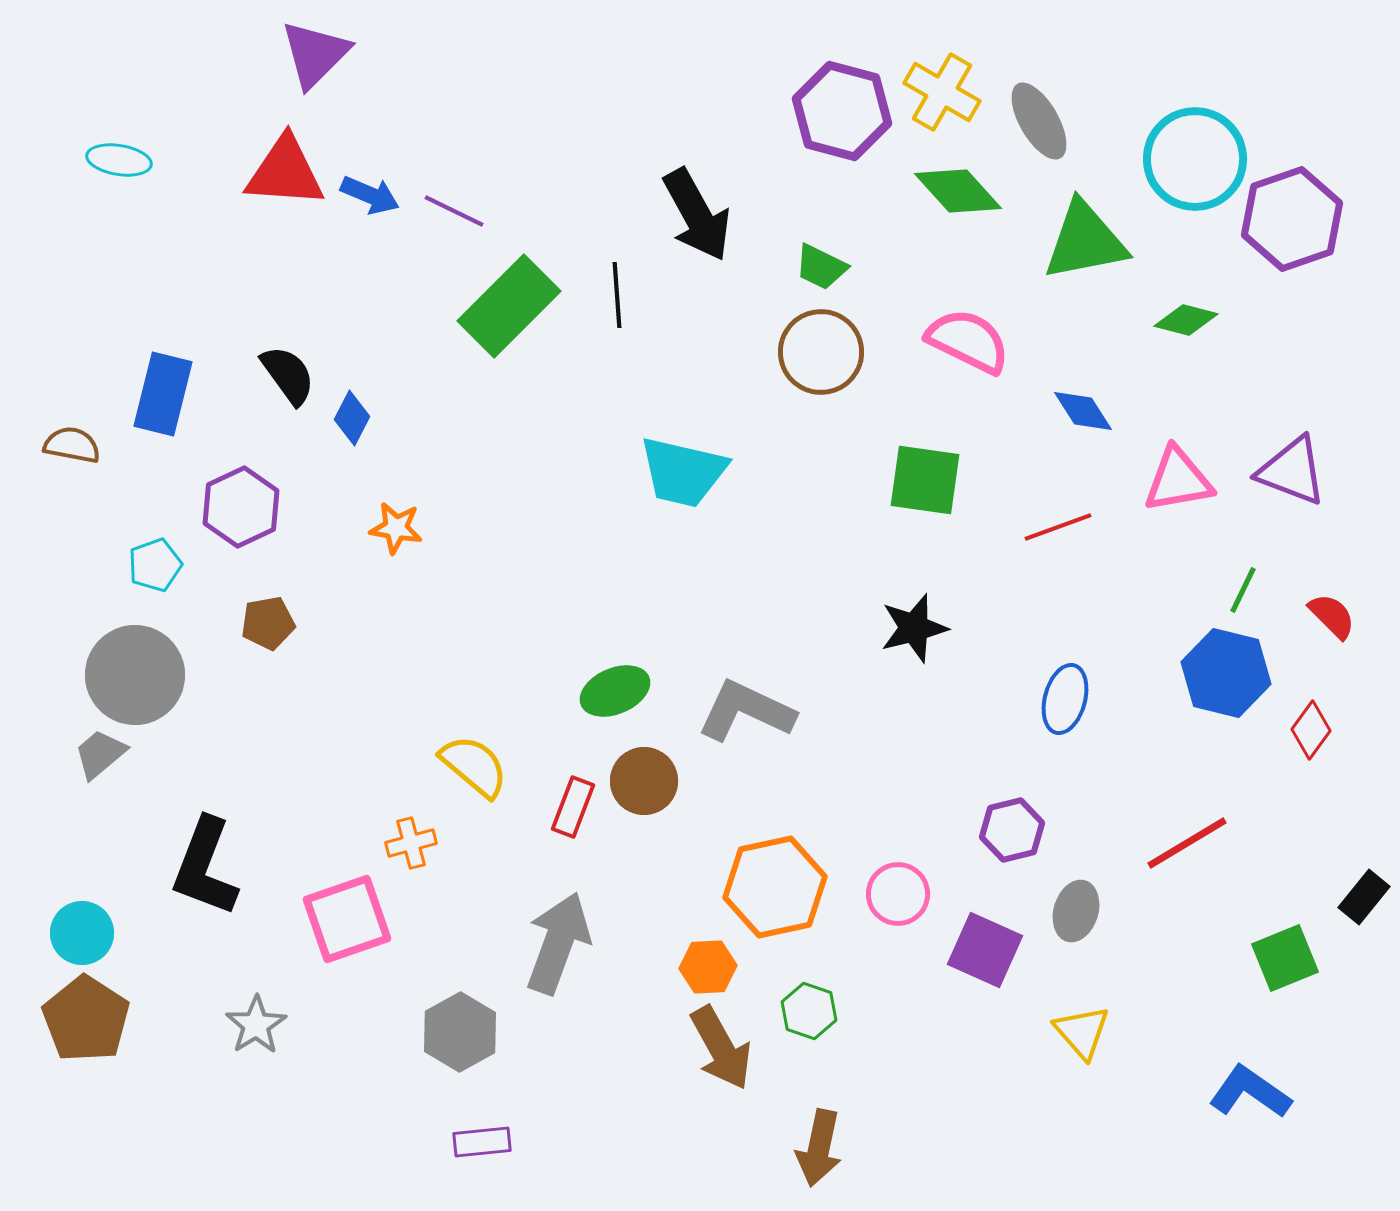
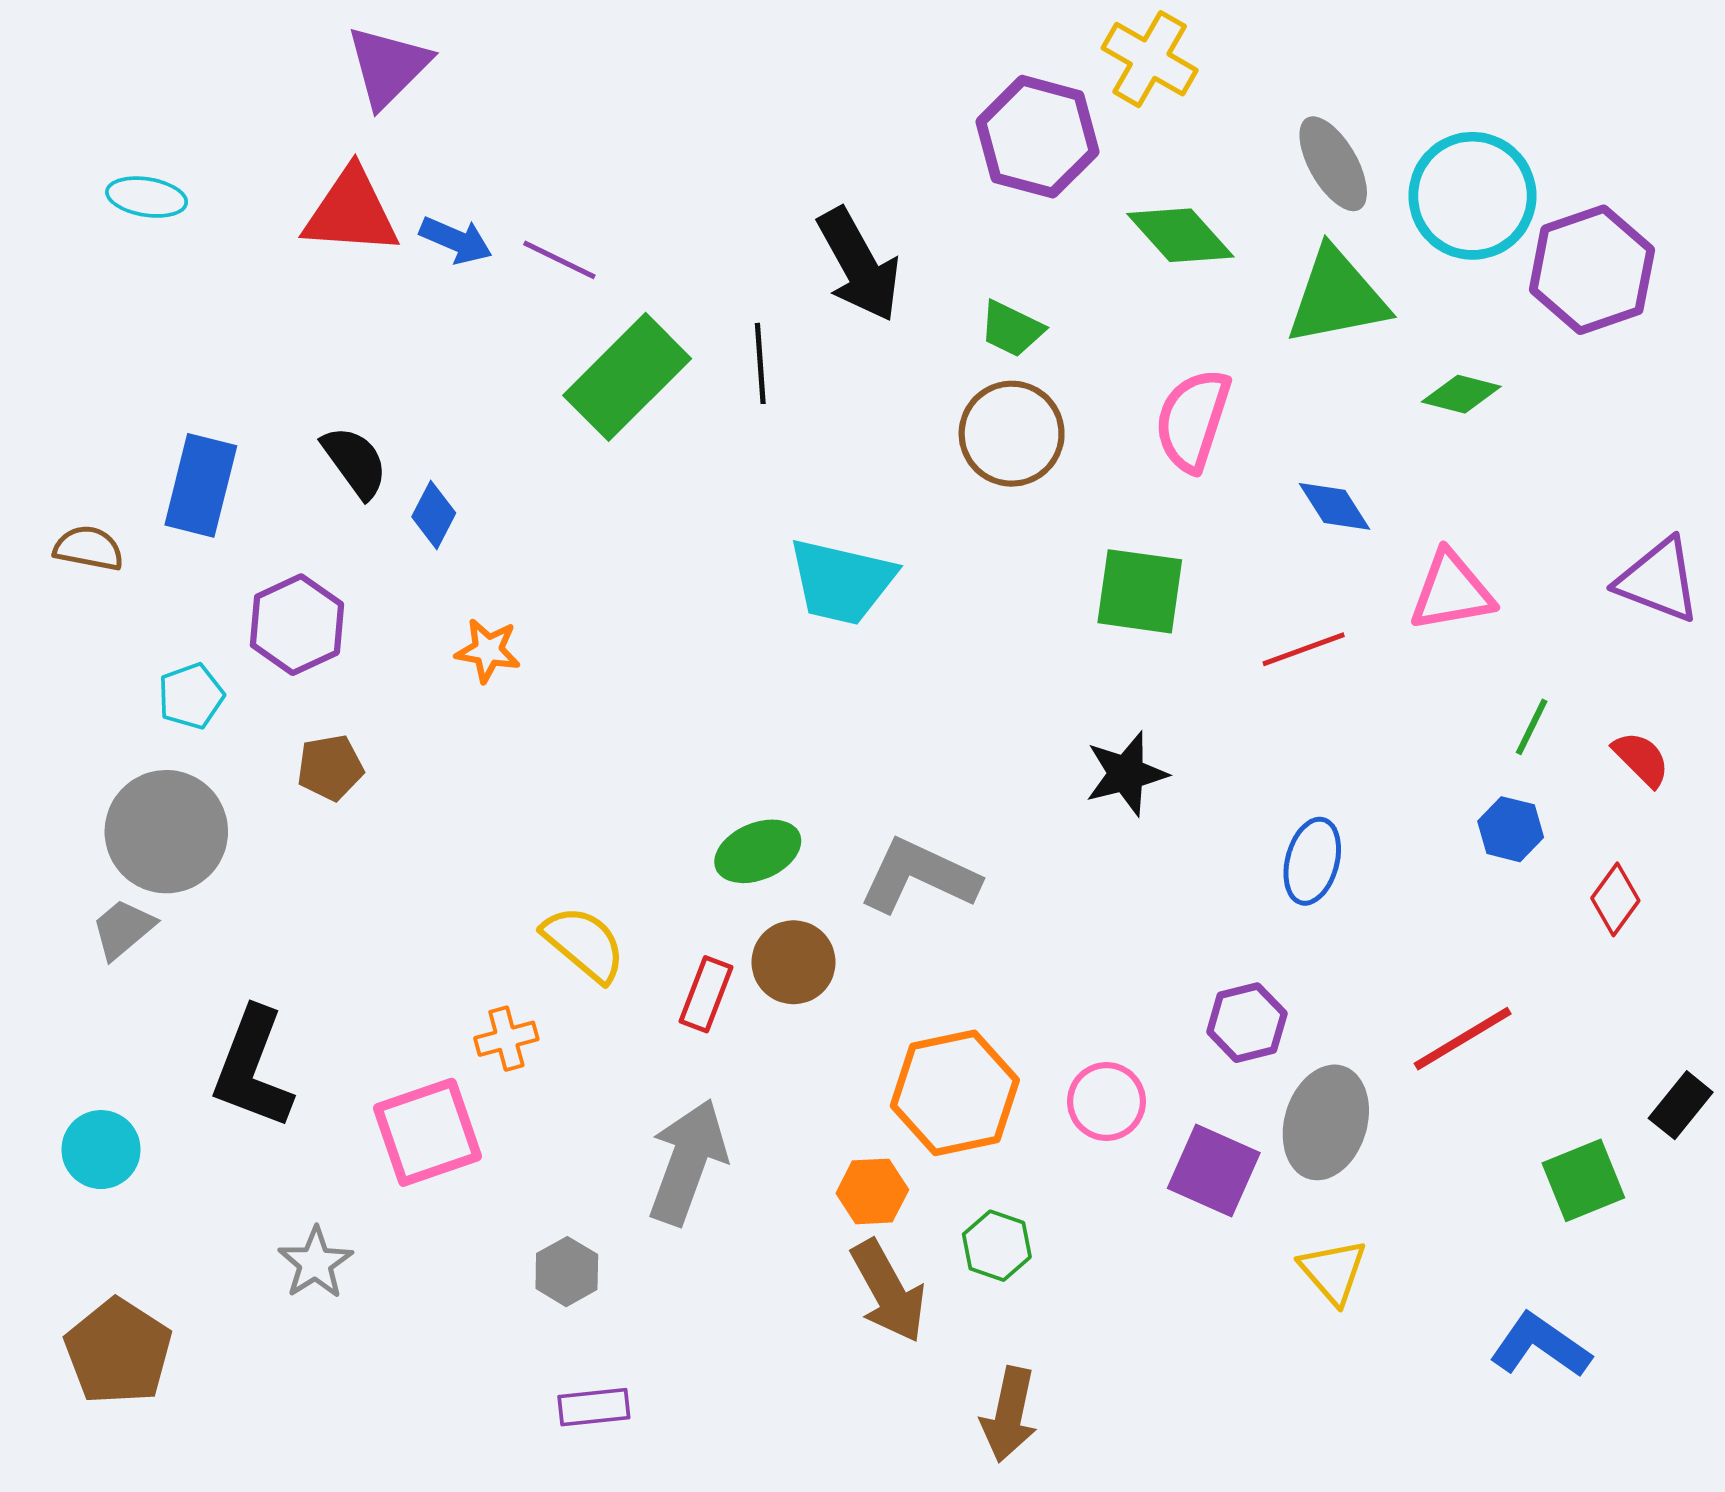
yellow cross: (942, 92) -> (1150, 59), moved
gray ellipse: (1039, 121) -> (1333, 164), moved
pink semicircle: (968, 341) -> (1193, 420), turned -98
purple triangle: (1292, 471) -> (1659, 580), moved
blue hexagon: (1226, 673) -> (1511, 829), size x0.6
gray ellipse: (1076, 911) -> (1326, 1122), size x1.5
brown pentagon: (86, 1019) -> (118, 1352), moved
gray hexagon: (460, 1032) -> (567, 1272), size x0.7

